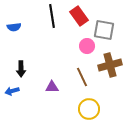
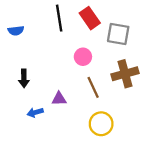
pink circle: (87, 46) -> (83, 57), moved
blue arrow: (12, 91) -> (35, 112), moved

